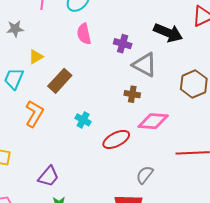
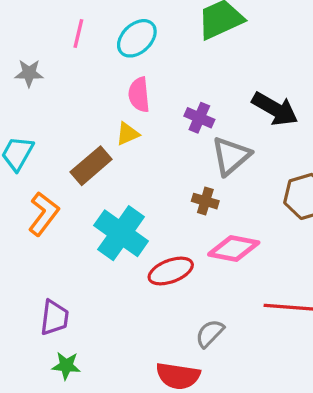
yellow triangle: (36, 57) -> (128, 134), moved
gray triangle: (145, 65) -> (231, 156), turned 44
cyan cross: (83, 120) -> (121, 233), size x2.0
purple trapezoid: (48, 176) -> (54, 318), turned -40

